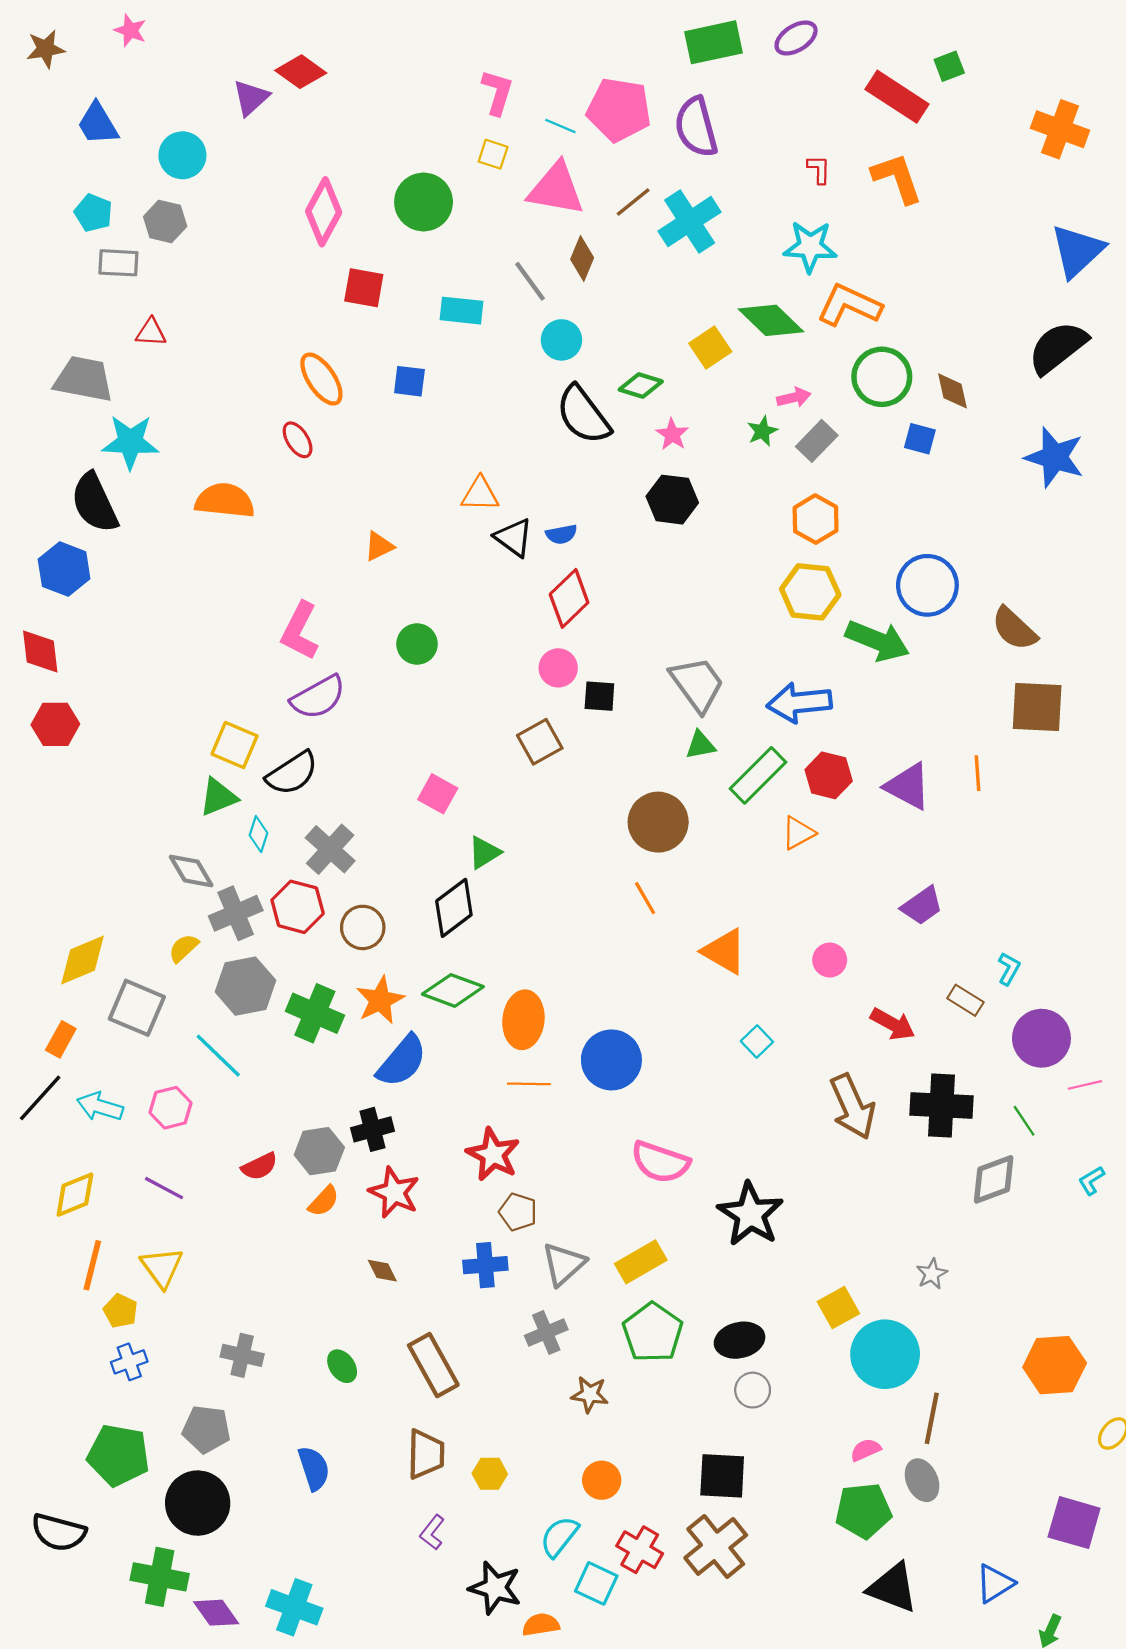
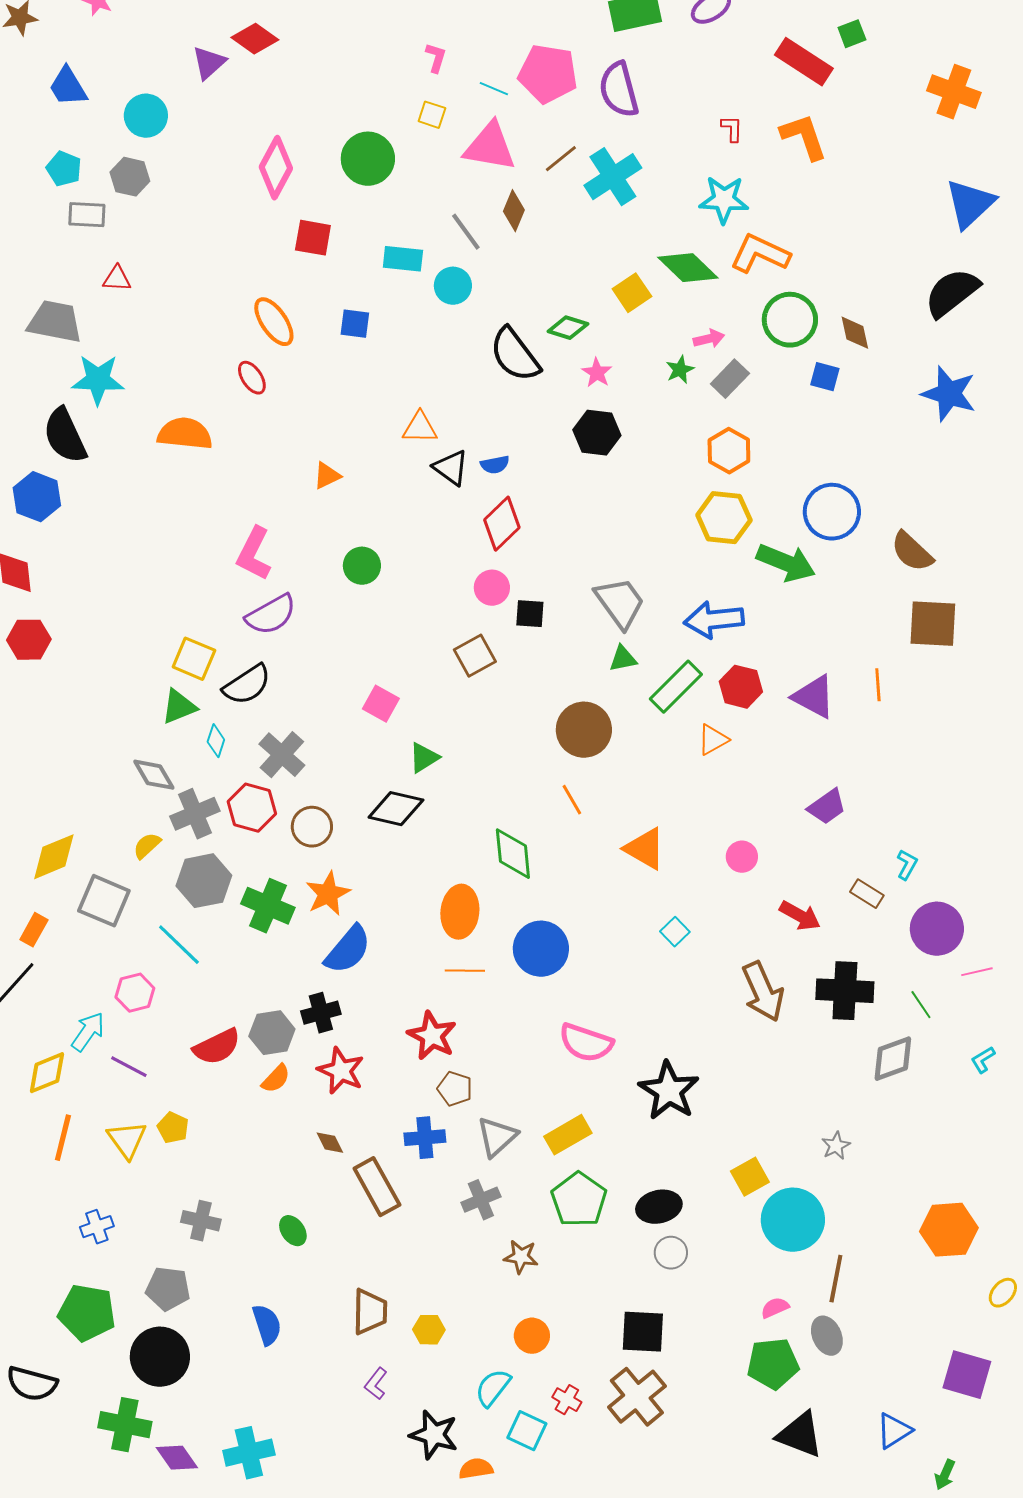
pink L-shape: (497, 92) -> (436, 58), size x0.7
cyan circle: (561, 340) -> (453, 286), moved
black diamond: (454, 908) -> (396, 809), turned 50
green diamond: (453, 990) -> (513, 854), moved, turned 64
cyan arrow: (100, 1107) -> (88, 1032), moved, turned 108
red semicircle: (260, 1166) -> (217, 1047), size x1.4
yellow pentagon: (121, 1311) -> (173, 1128), moved
brown rectangle: (433, 1365) -> (377, 1187), moved
red cross: (640, 1550) -> (567, 1400), size x0.7
cyan cross: (294, 1607) -> (249, 1453), turned -33

